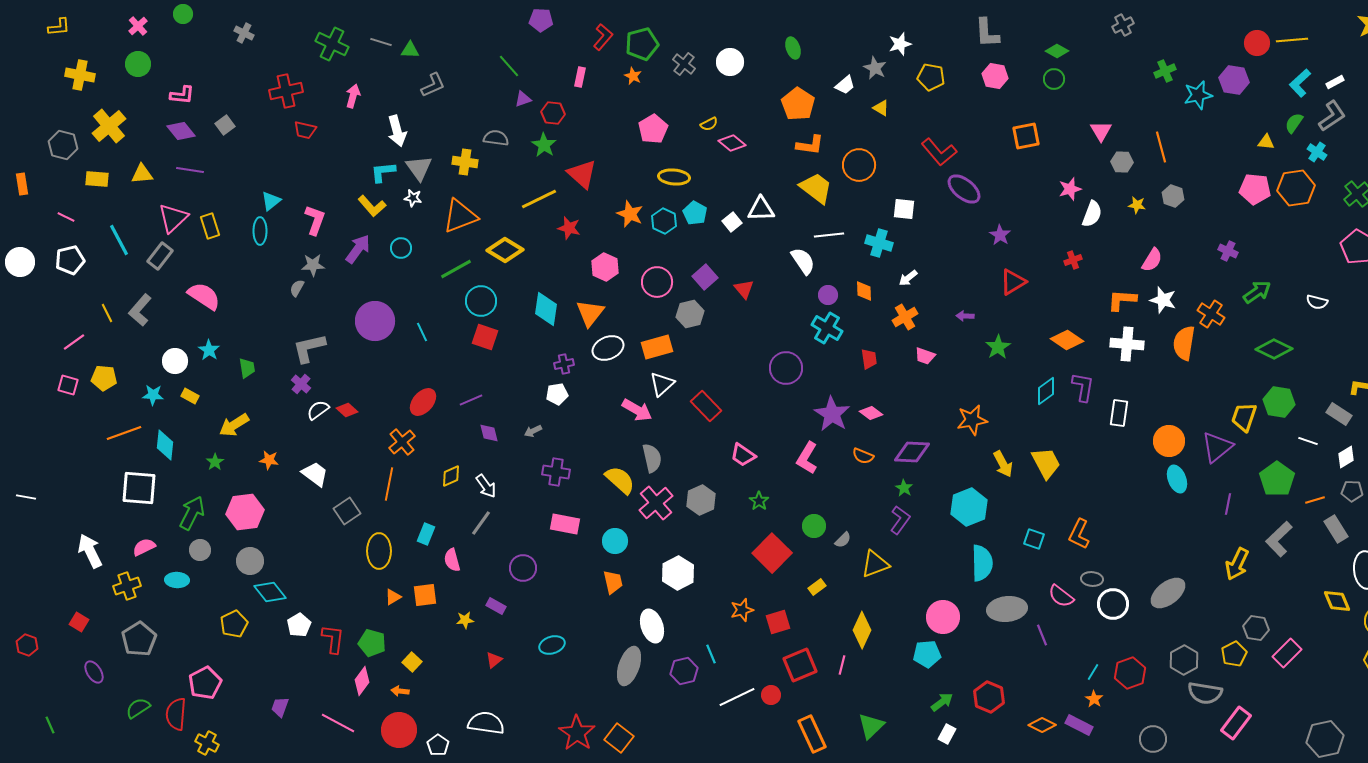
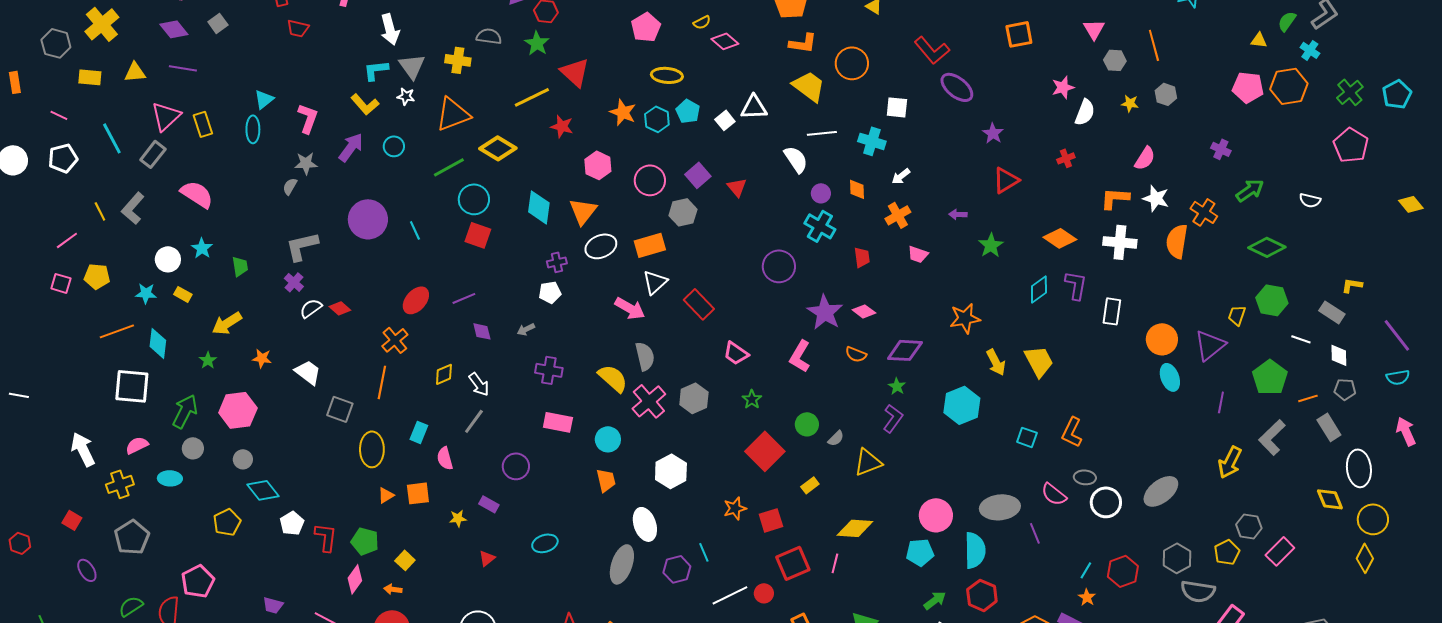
yellow trapezoid: (1244, 417) -> (1237, 315), size x0.7
white diamond: (1346, 457) -> (1339, 355), turned -60
gray square: (347, 511) -> (340, 409), turned -36
gray circle: (250, 561) -> (243, 459), size x0.7
cyan semicircle: (982, 563) -> (975, 550), moved
yellow diamond: (862, 630) -> (855, 528), turned 69
purple trapezoid: (280, 707) -> (273, 605), turned -95

